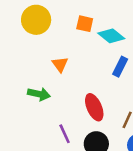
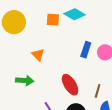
cyan diamond: (111, 36) -> (75, 14), moved

